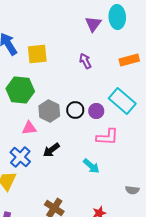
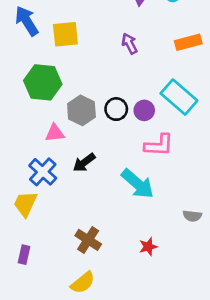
cyan arrow: (91, 166) -> (138, 184), size x1.5

